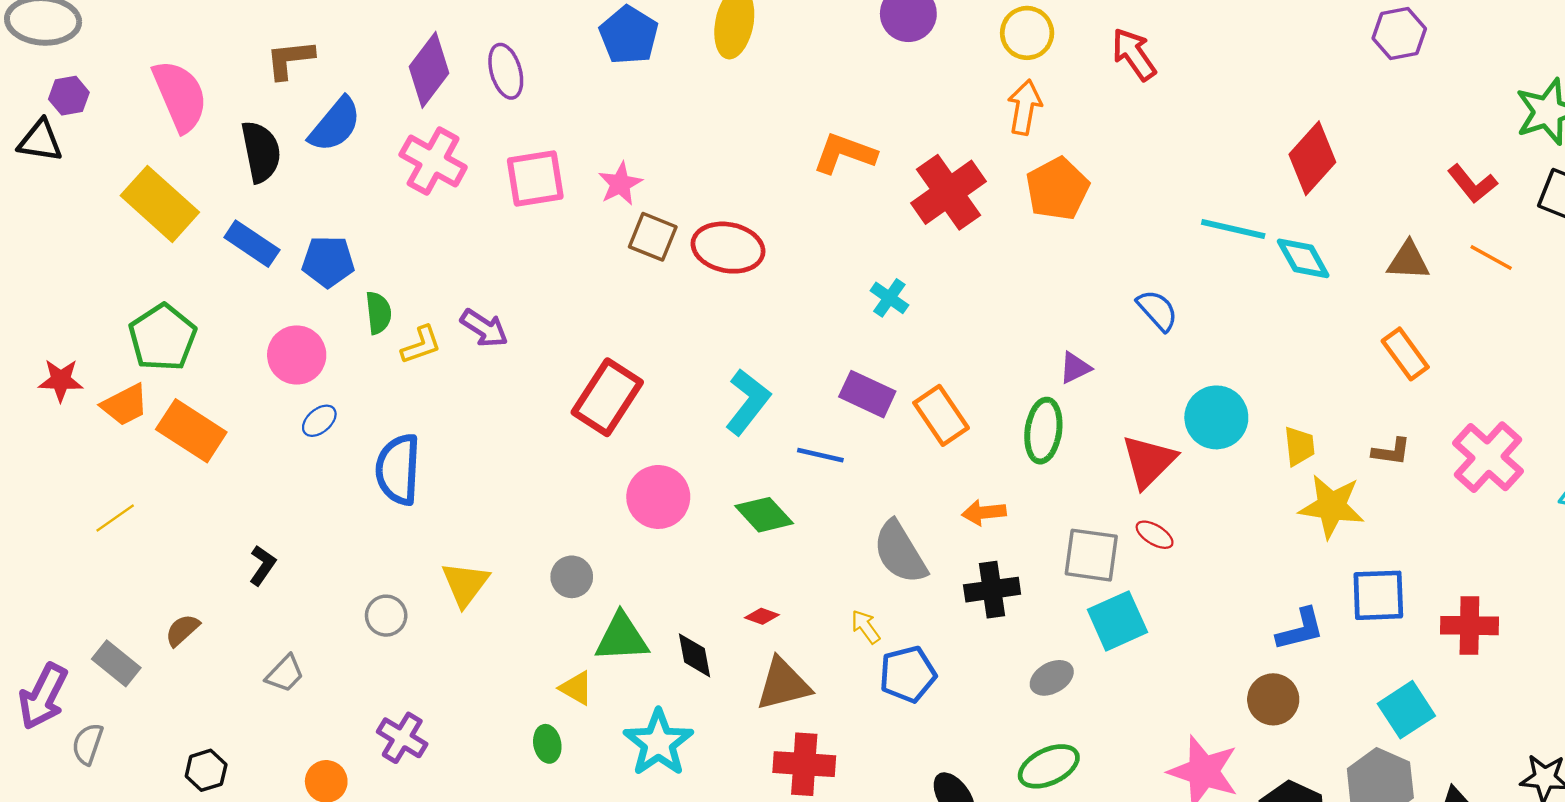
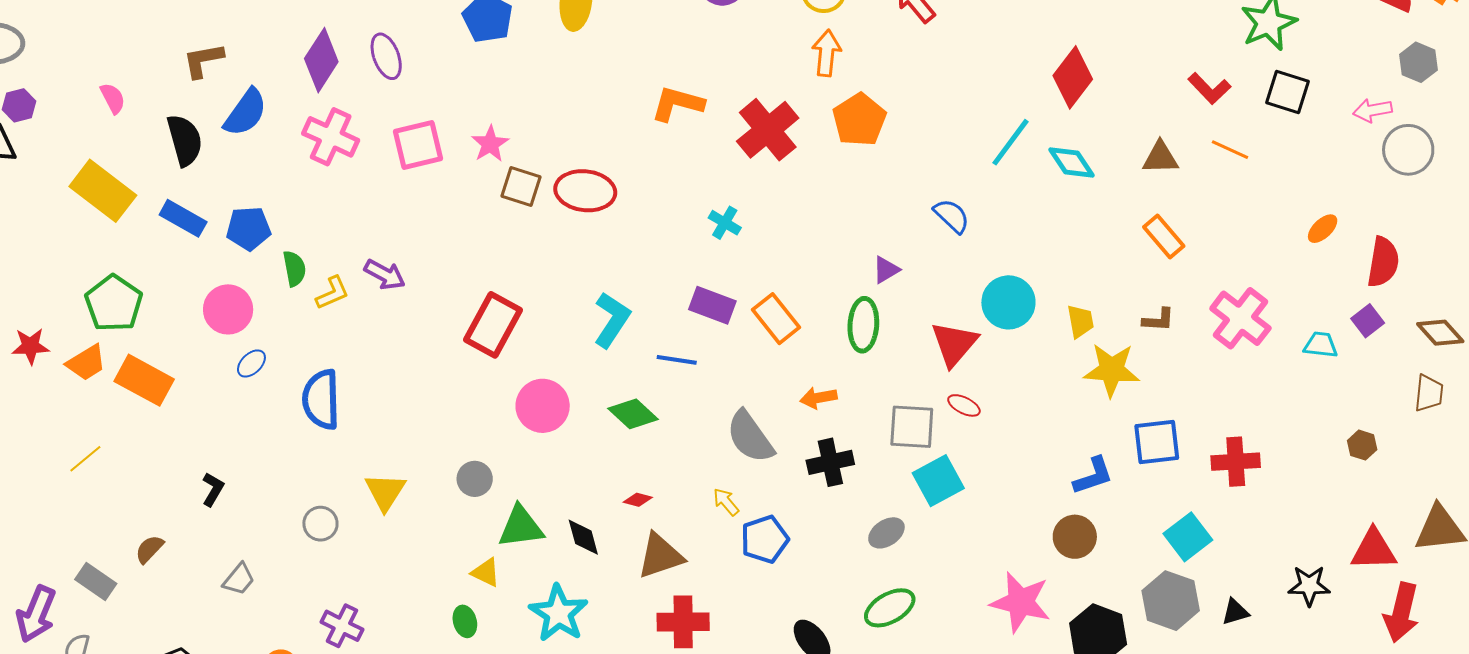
pink semicircle: (180, 96) -> (113, 98), size x0.5
cyan line: (1233, 229) -> (1011, 142), turned -62

